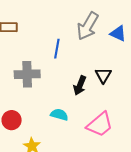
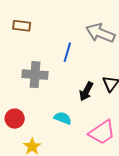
gray arrow: (88, 26) -> (100, 33), turned 76

